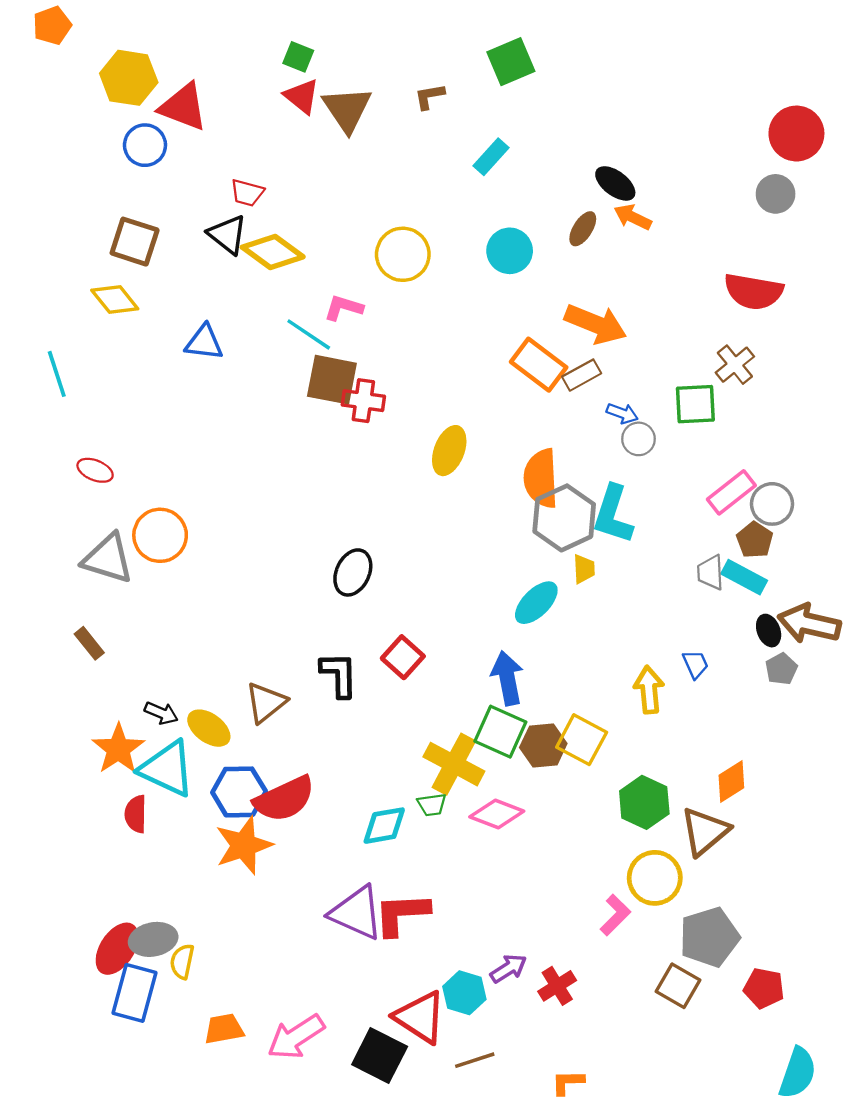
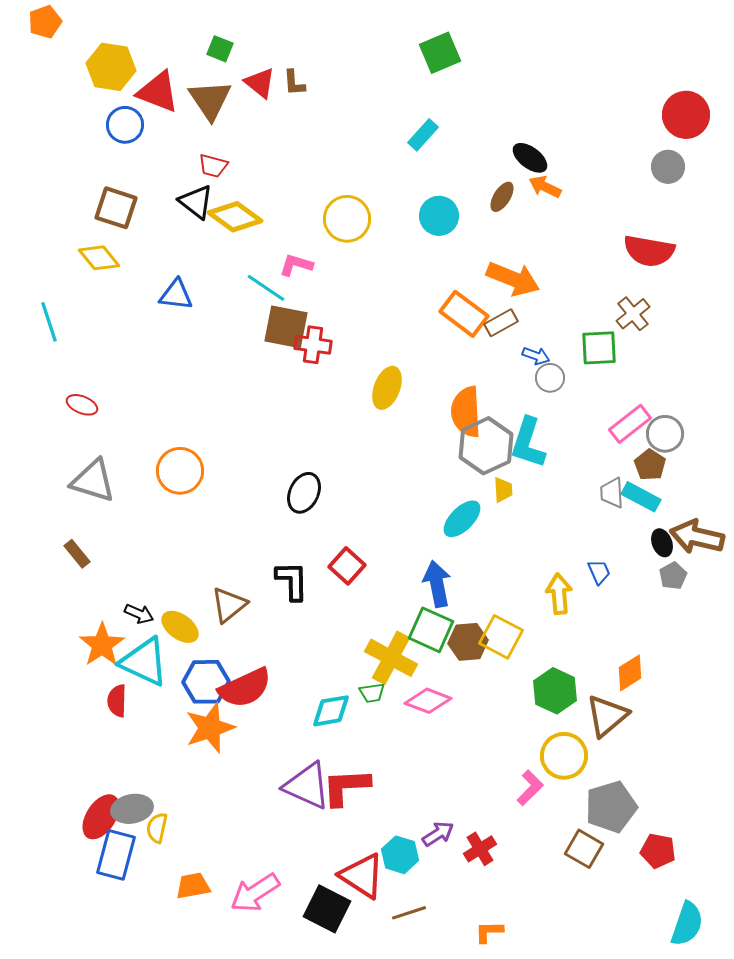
green square: (298, 57) -> (220, 49), moved
brown L-shape: (429, 96) -> (294, 83), moved, turned -84
brown triangle: (347, 109) -> (210, 100), moved
orange circle: (160, 535) -> (180, 471), moved

